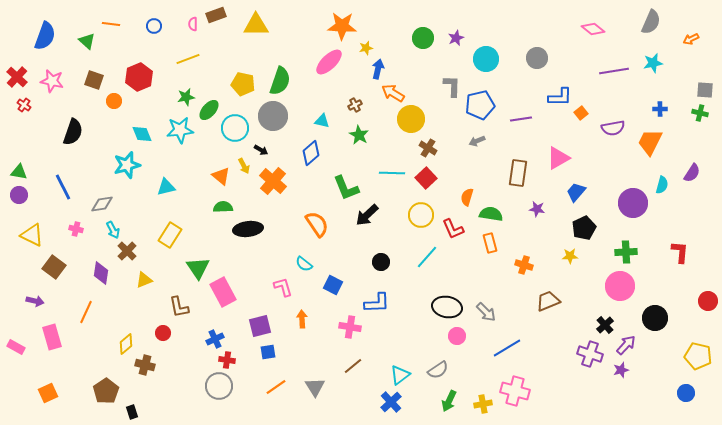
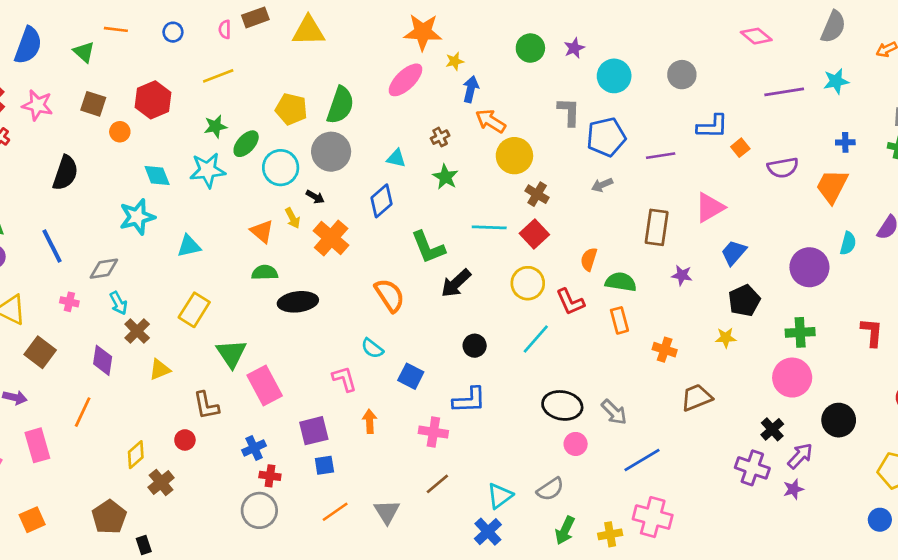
brown cross: (145, 365) -> (161, 483), turned 36

